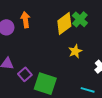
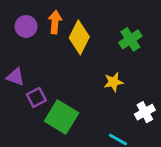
yellow diamond: (64, 23) -> (79, 37), moved, turned -40

